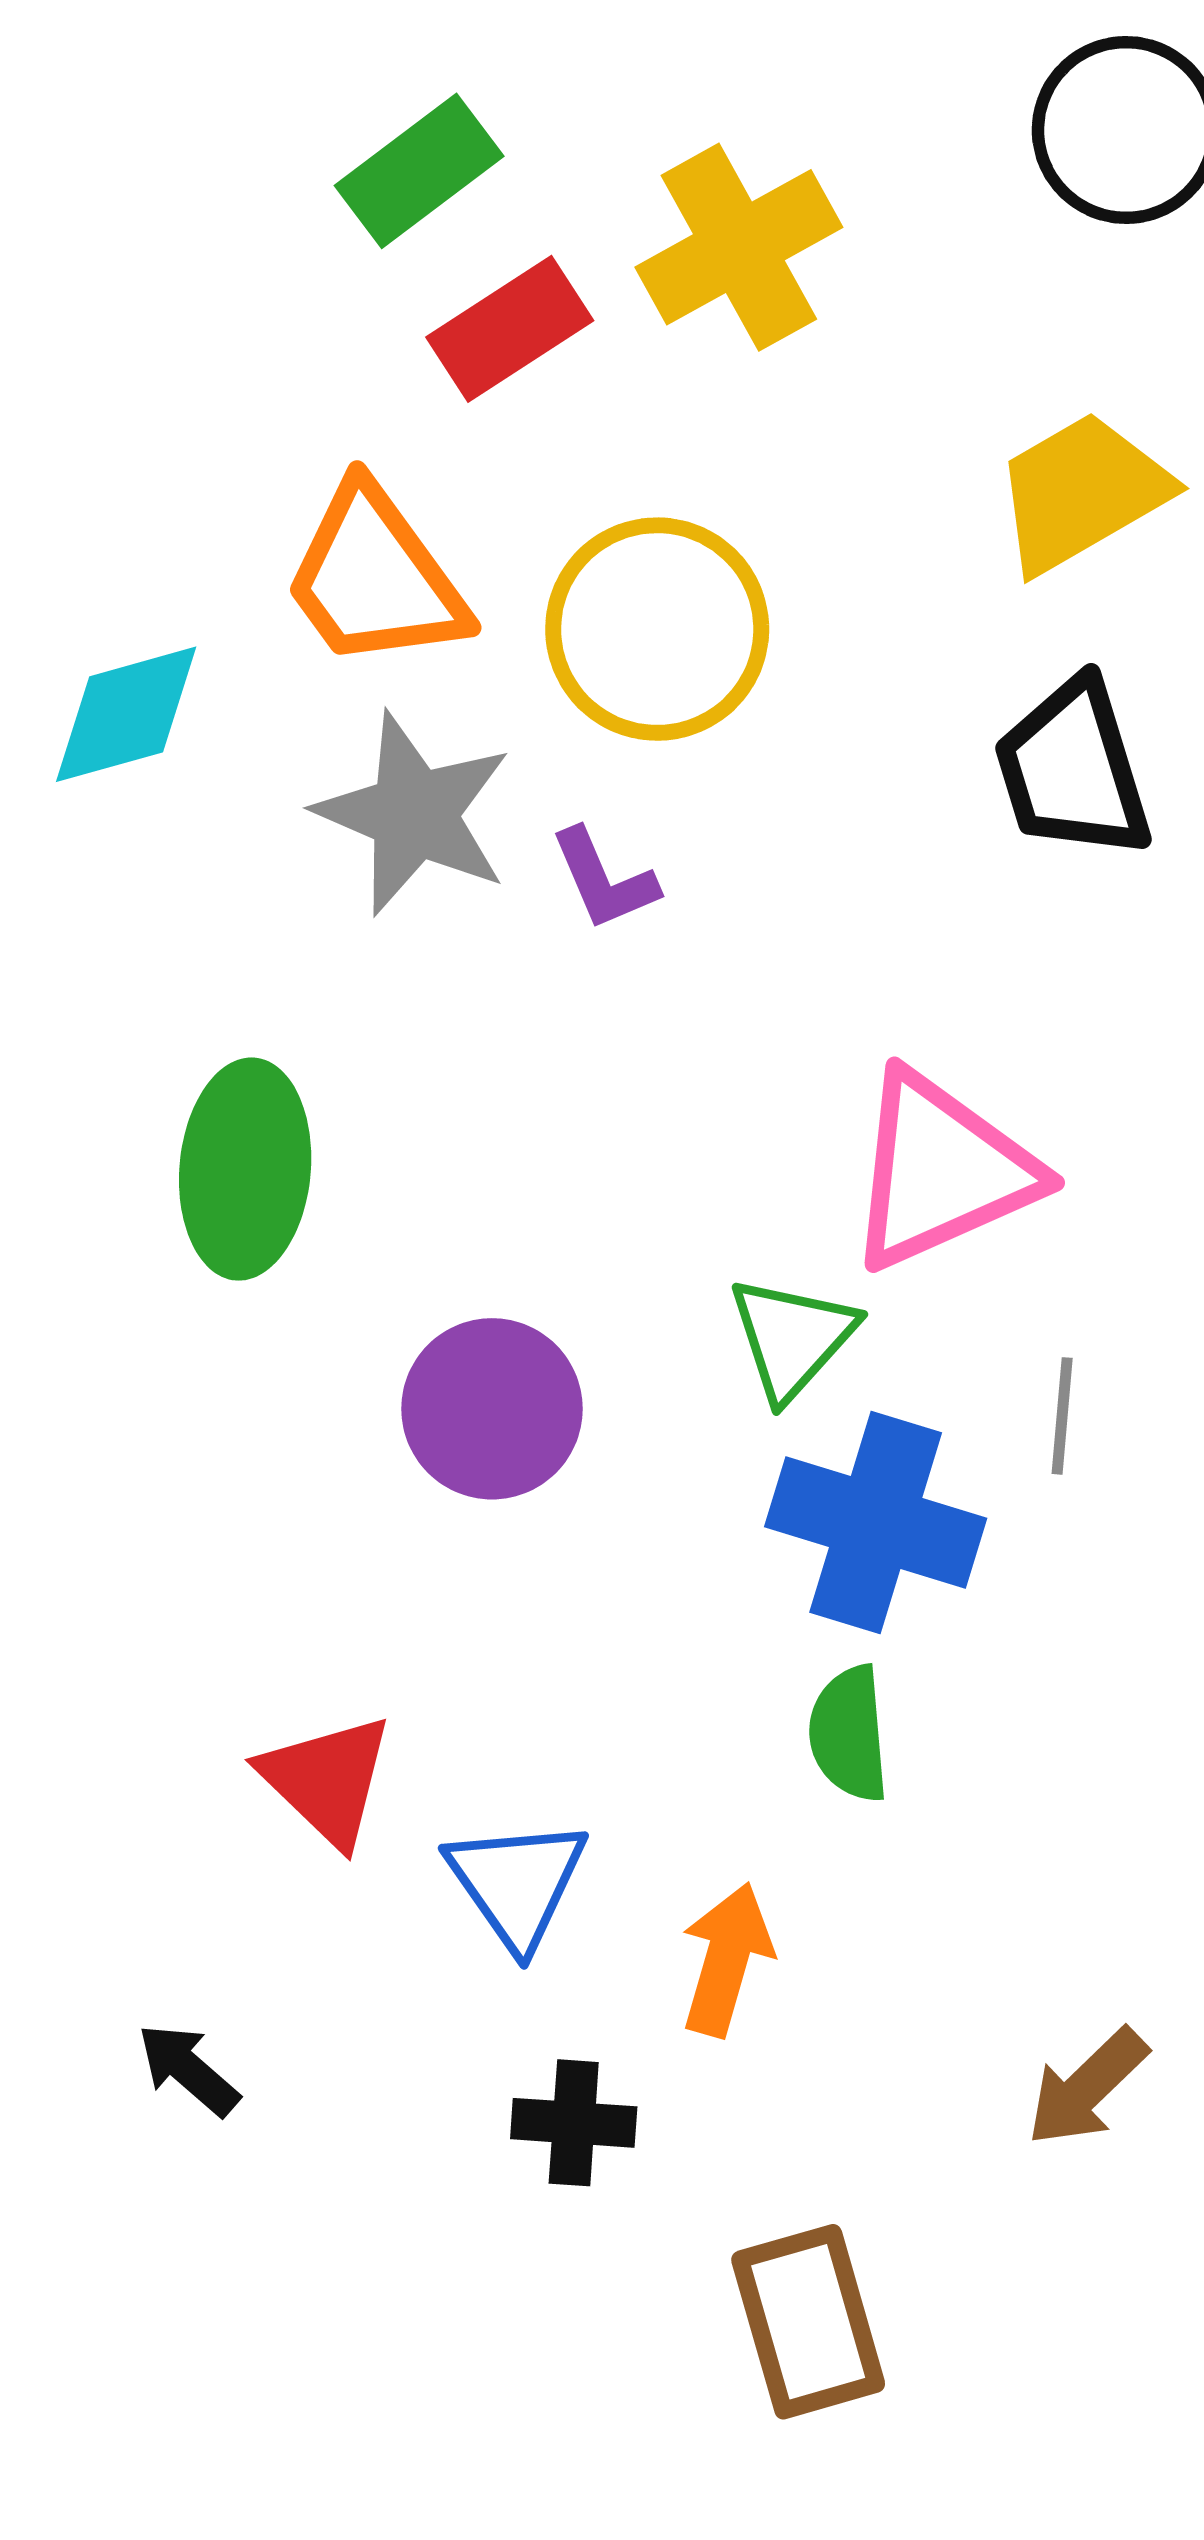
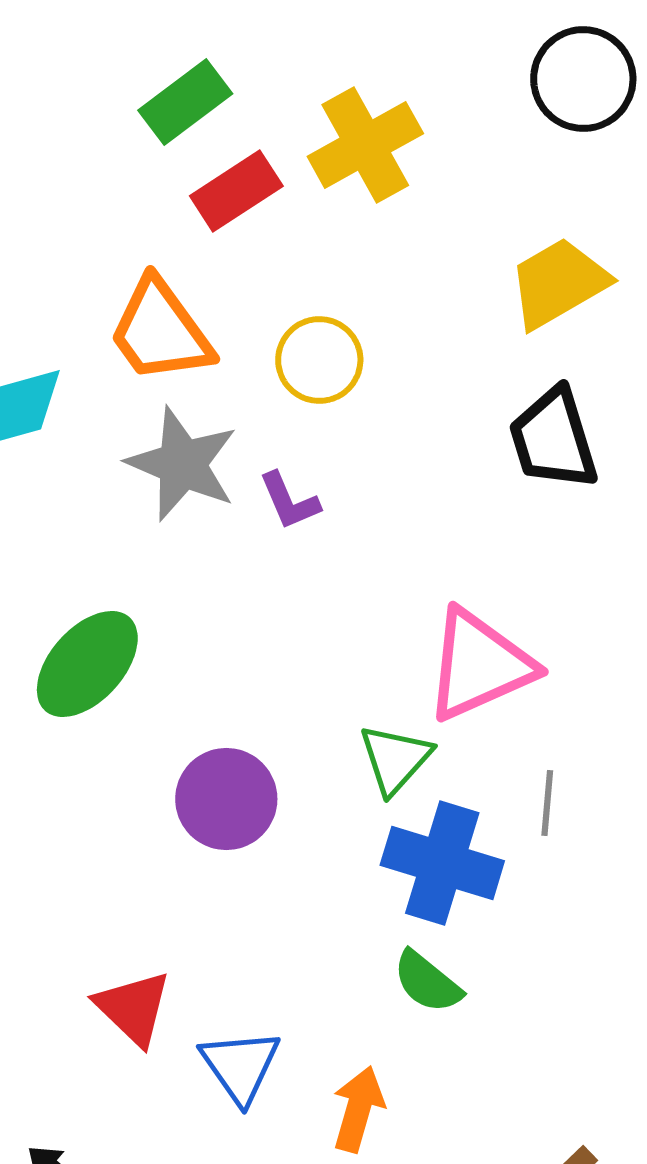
yellow circle: (657, 629) -> (319, 360), size x0.7
green ellipse: (245, 1169) -> (87, 664), turned 37
green semicircle: (849, 1734) -> (427, 982), turned -46

